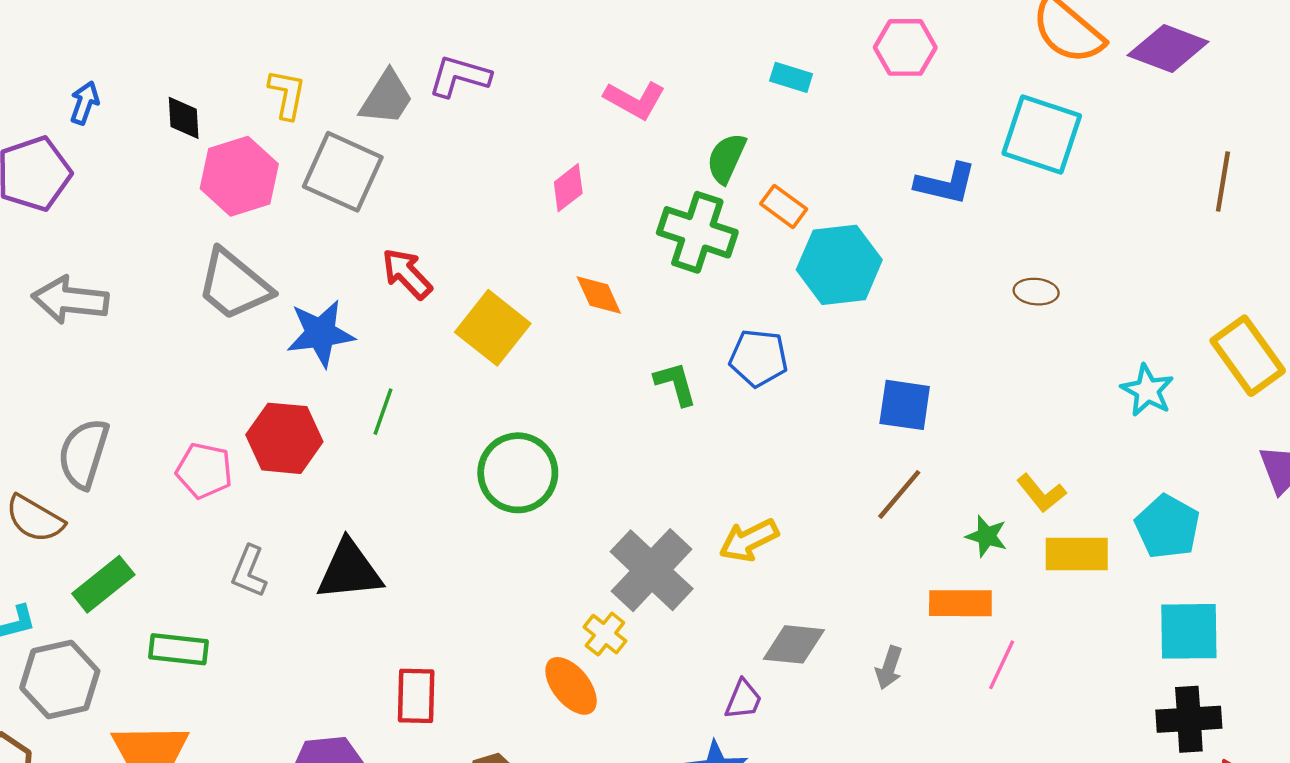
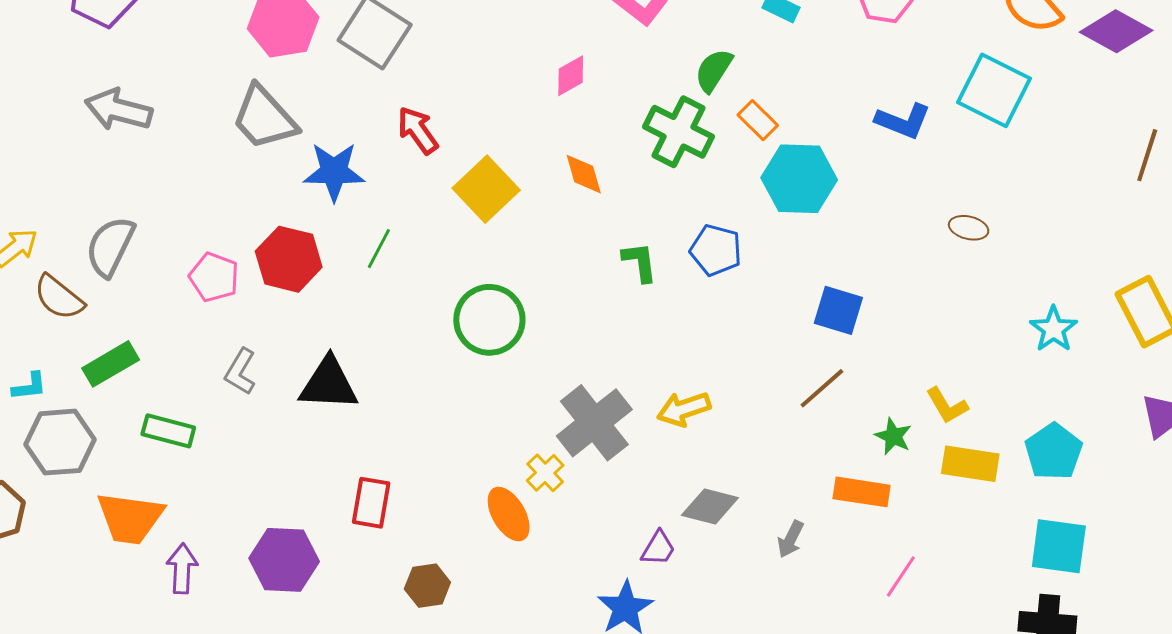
pink line: (1002, 665) -> (901, 576), moved

